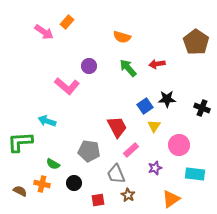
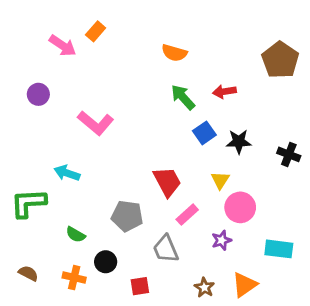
purple circle: (89, 66) -> (38, 94), moved
blue square: (145, 106) -> (204, 133), moved
pink circle: (179, 145) -> (240, 207), moved
orange cross: (42, 184) -> (74, 278), moved
brown star: (128, 195) -> (204, 288), moved

